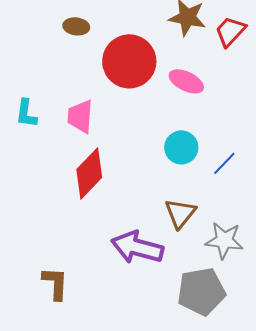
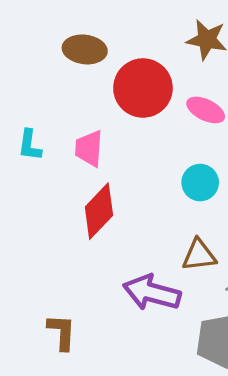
brown ellipse: (76, 26) -> (85, 49), size x1.5
brown triangle: (180, 213) -> (199, 255), turned 44

